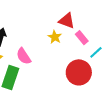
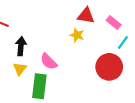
pink rectangle: (82, 38) -> (114, 22), moved

